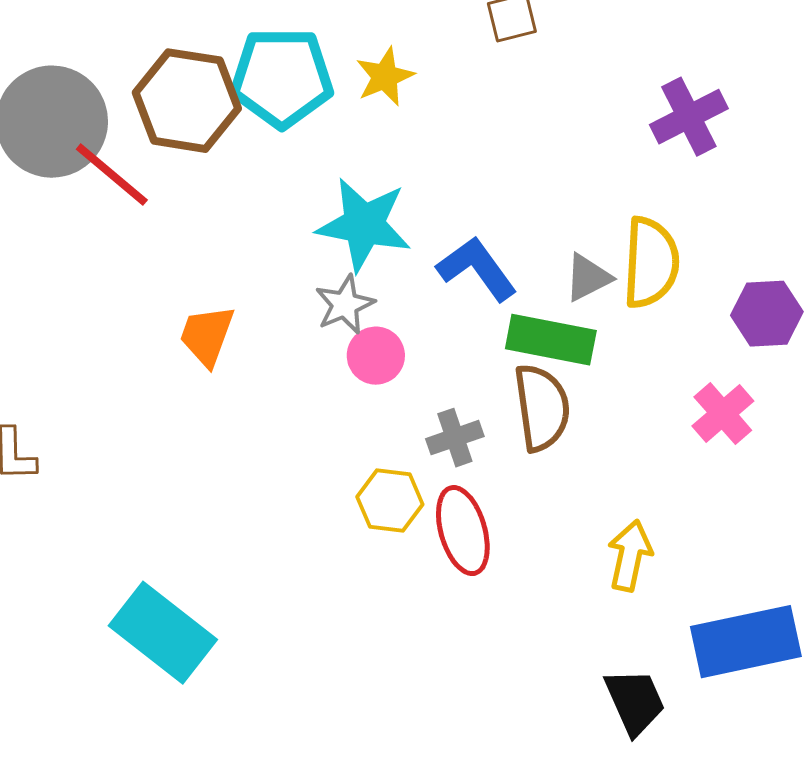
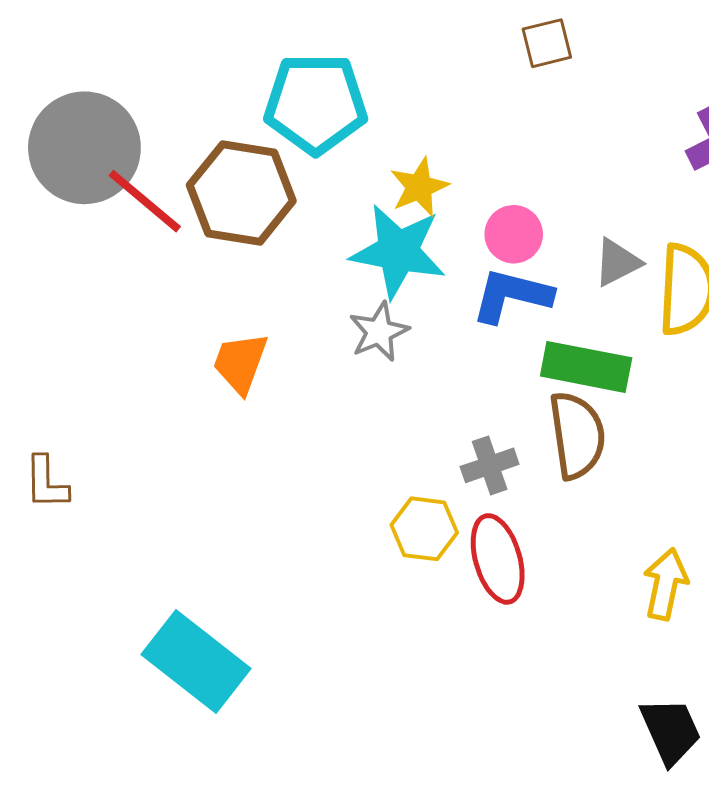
yellow star: (385, 77) -> (419, 187), moved
brown hexagon: (187, 101) -> (241, 193), moved
blue L-shape: (477, 269) -> (512, 296), turned -40
gray triangle: (588, 278) -> (617, 262), moved
pink circle: (376, 356) -> (514, 234), moved

